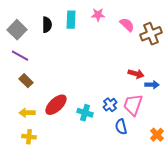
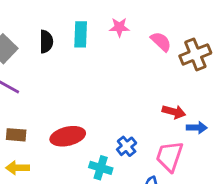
brown rectangle: (26, 81) -> (16, 135), moved, turned -40
red ellipse: (56, 105) -> (68, 136), moved, turned 30
blue cross: (110, 105) -> (127, 146), moved

